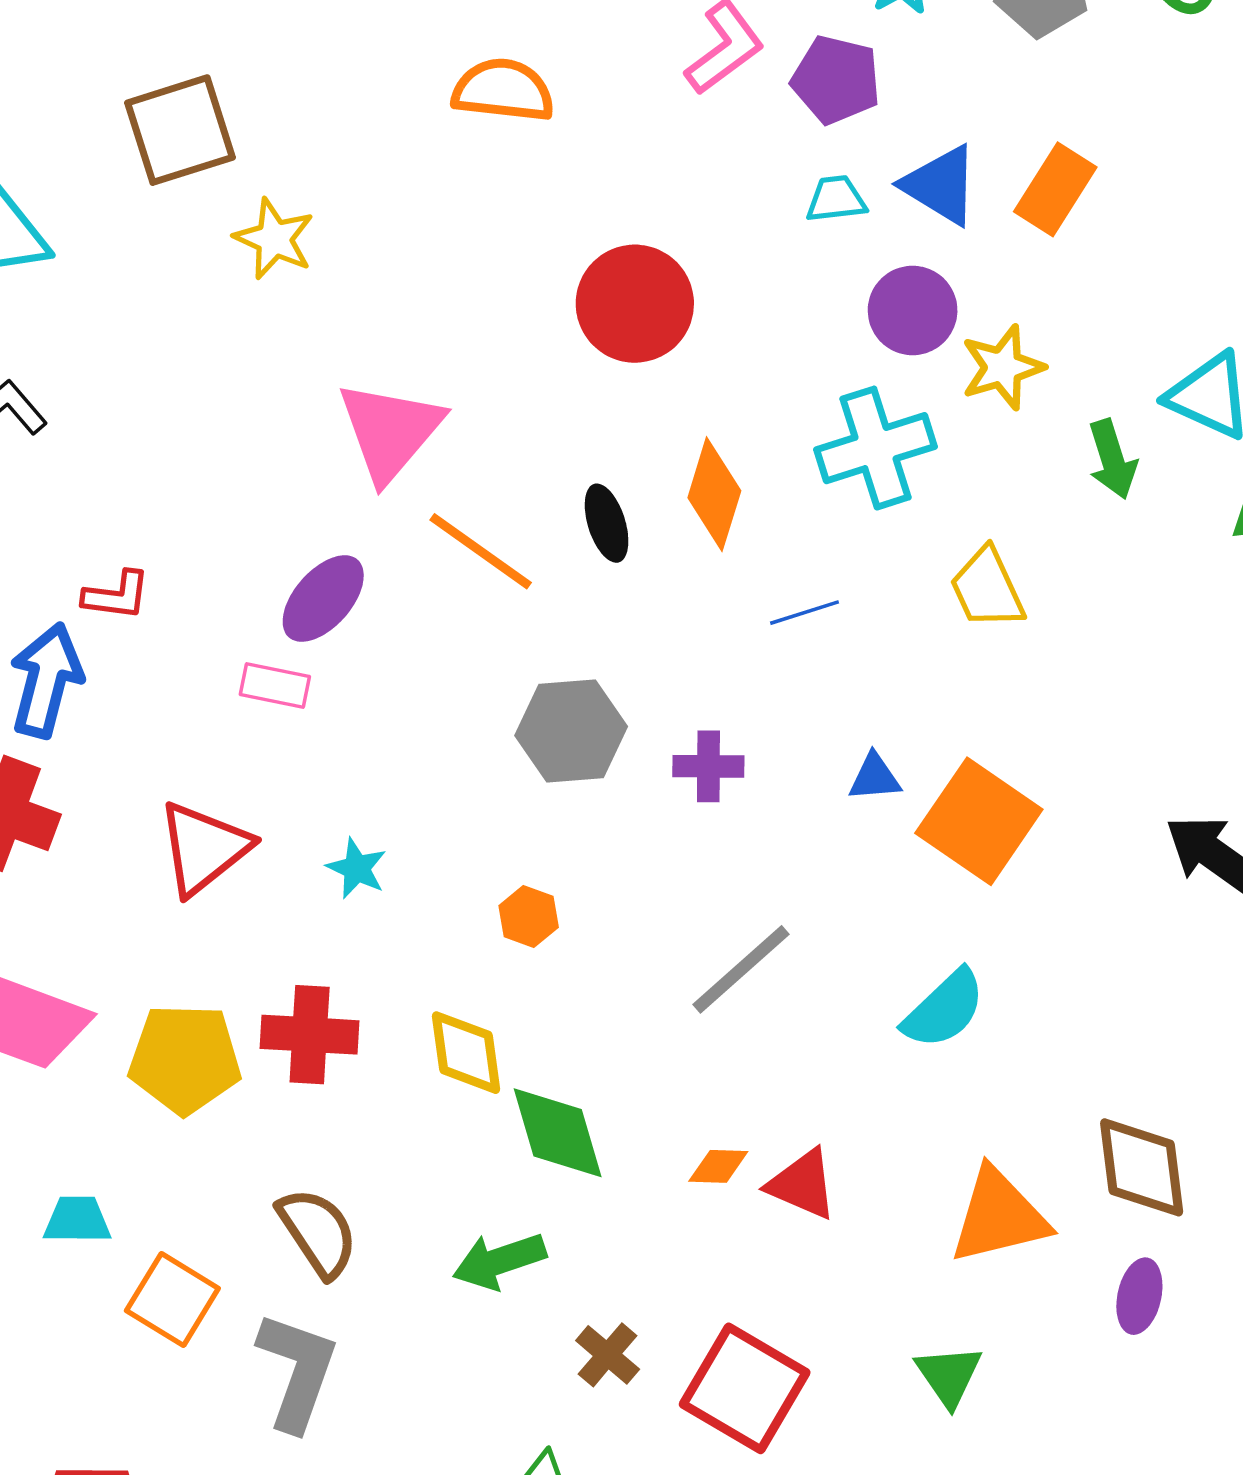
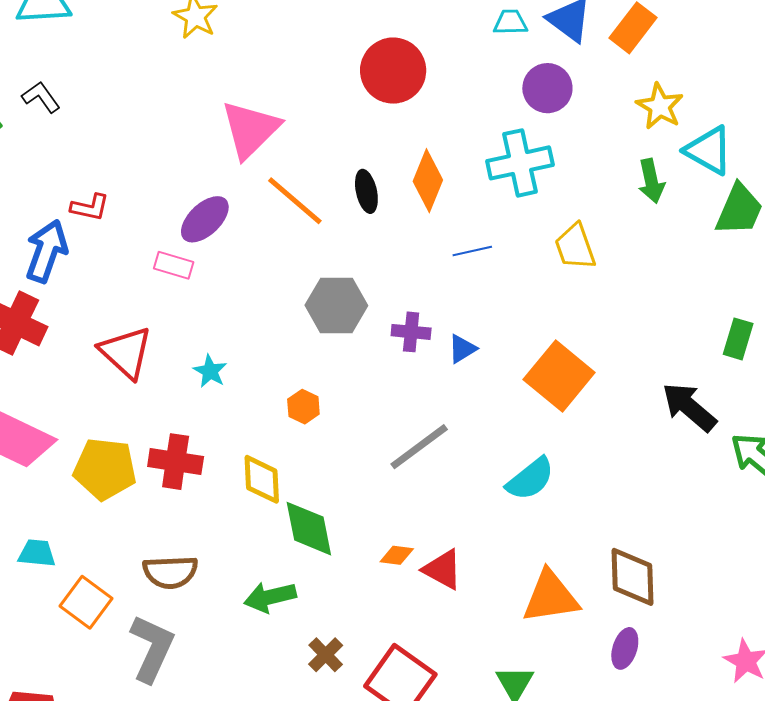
yellow star: (1003, 367) -> (660, 106), moved, turned -30
blue triangle: (875, 777) -> (462, 349), moved, turned -32
red triangle: (204, 848) -> (126, 352), turned -44
brown semicircle: (318, 1232) -> (170, 572), turned 116

